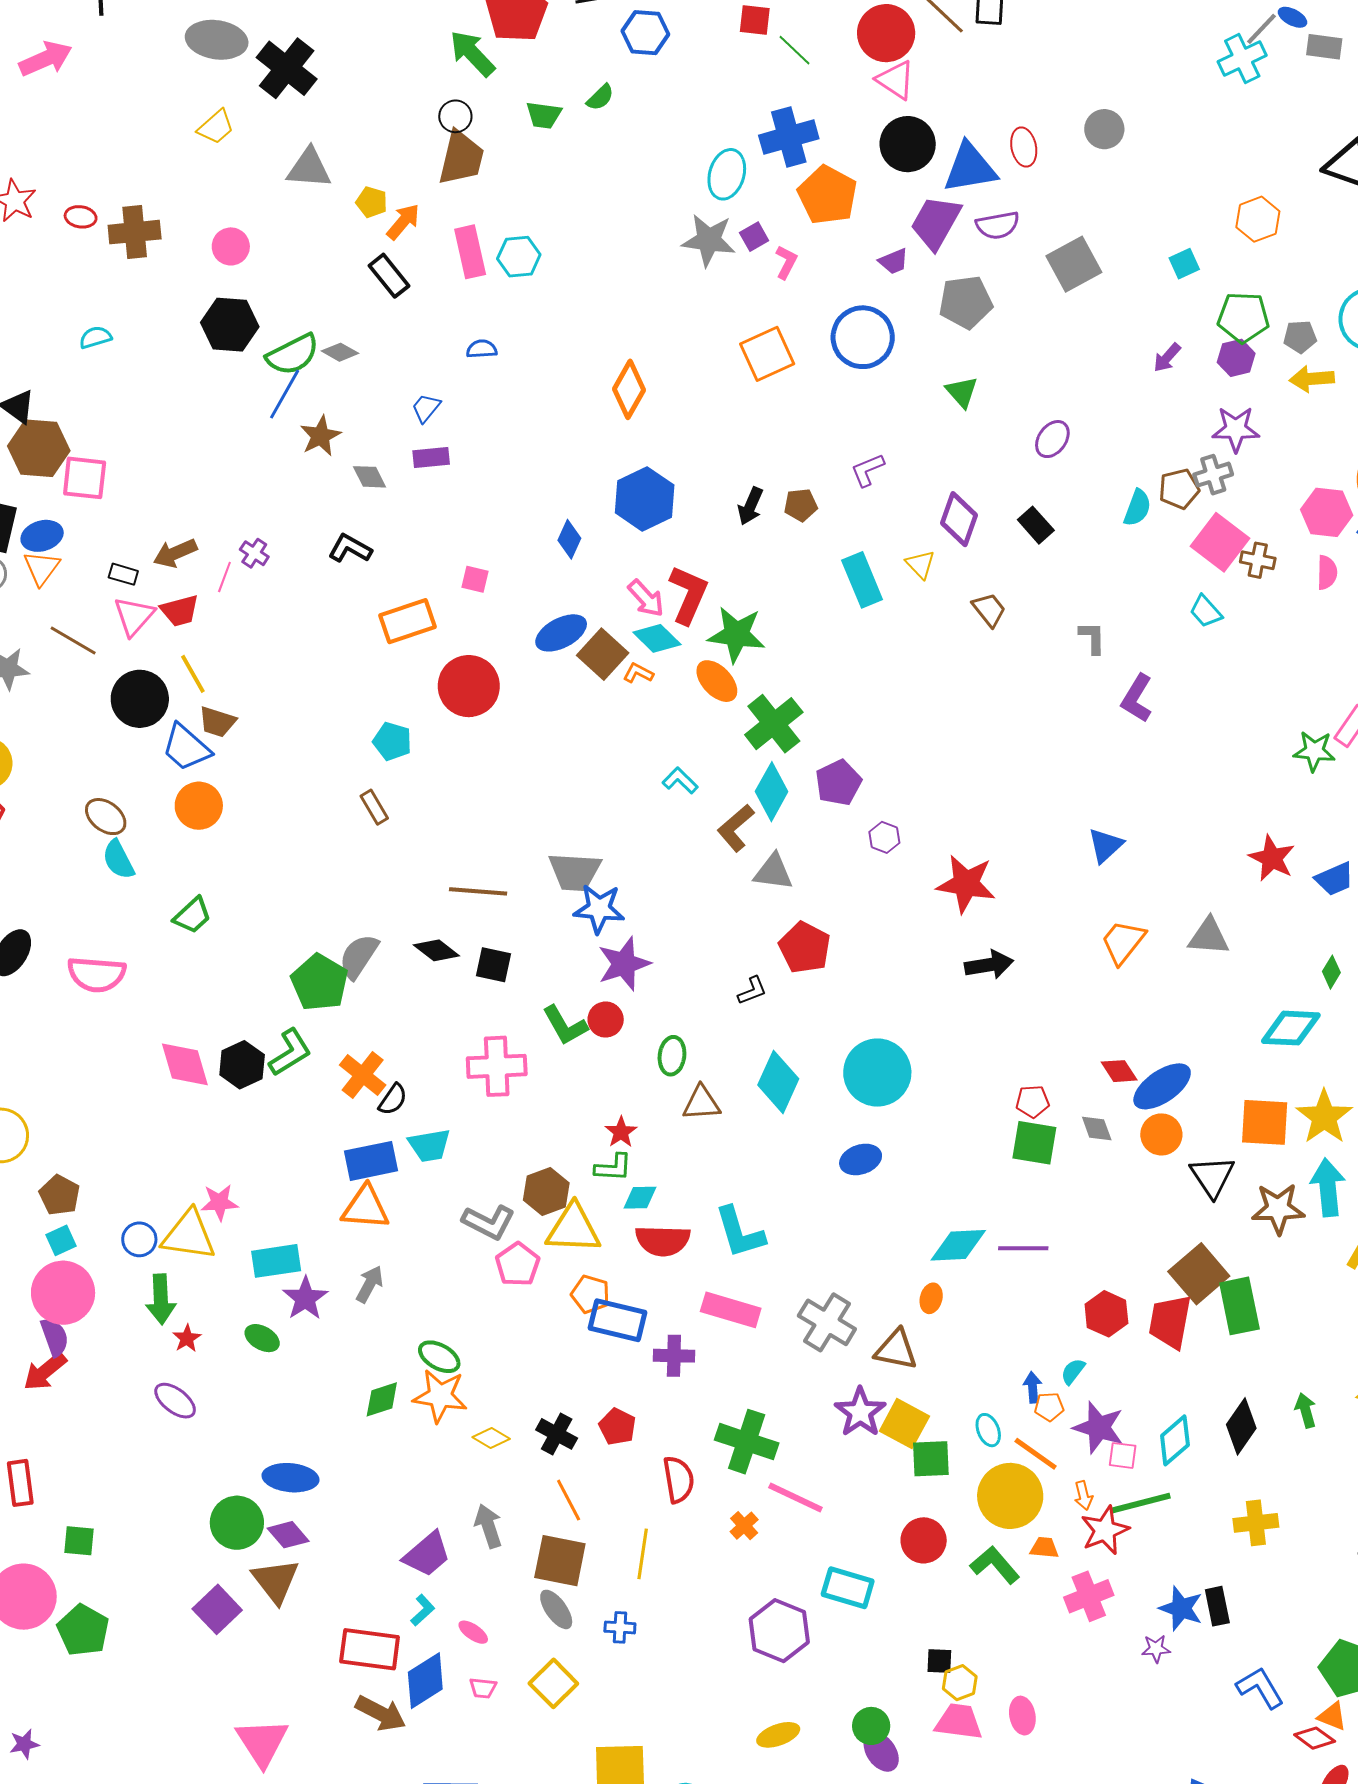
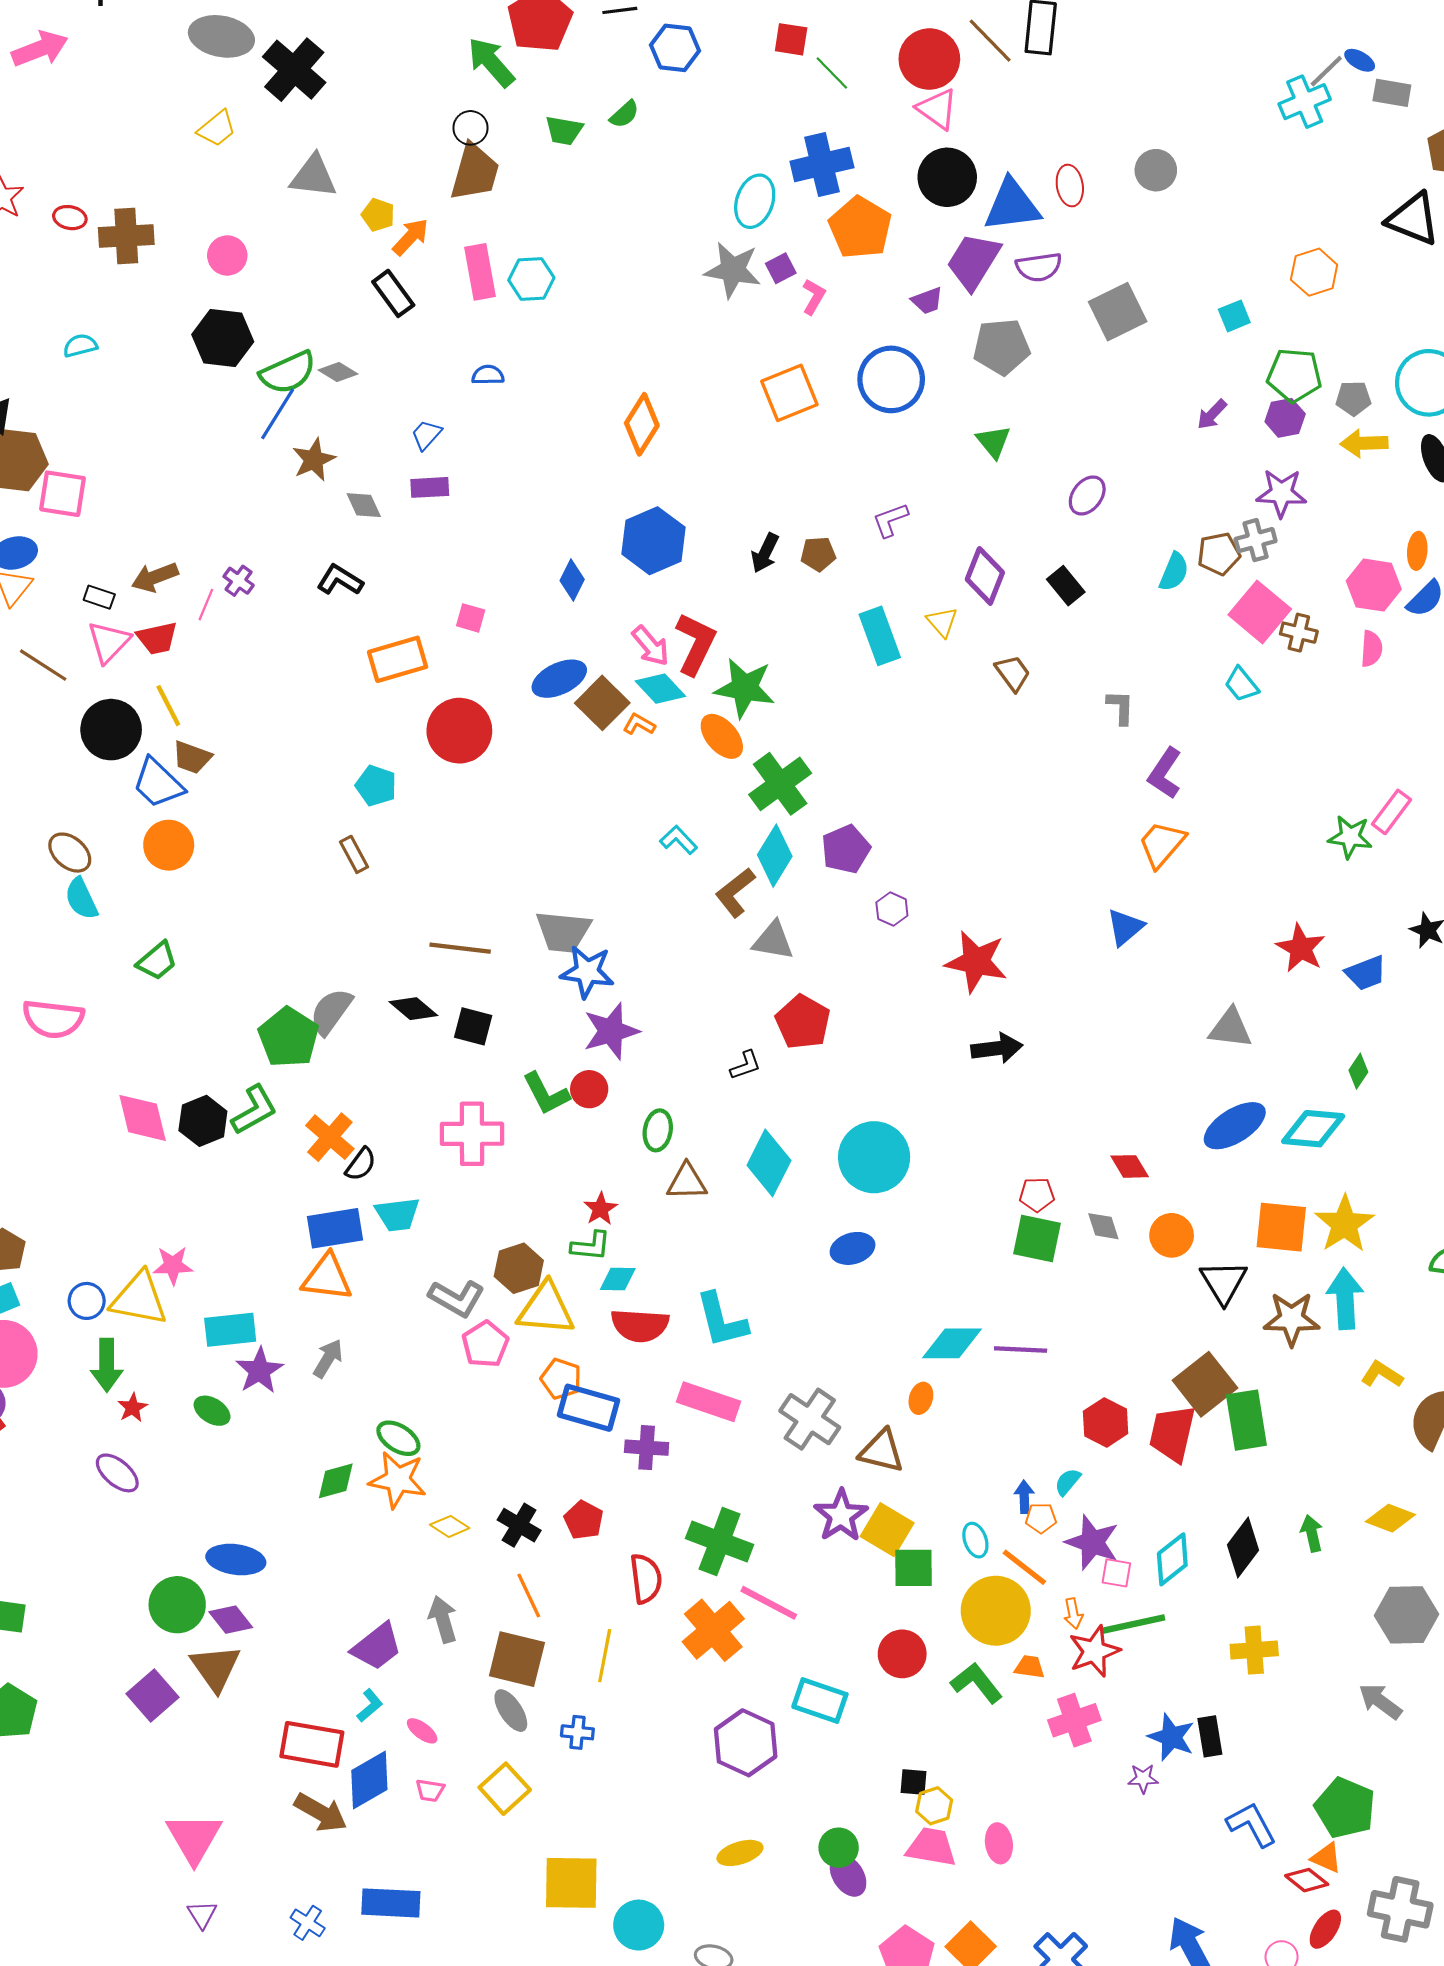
orange trapezoid: (1123, 942) -> (1162, 844), moved
blue ellipse: (1162, 1086) -> (1235, 1126), moved
orange cross: (744, 1526) -> (713, 1630), size x2.0

